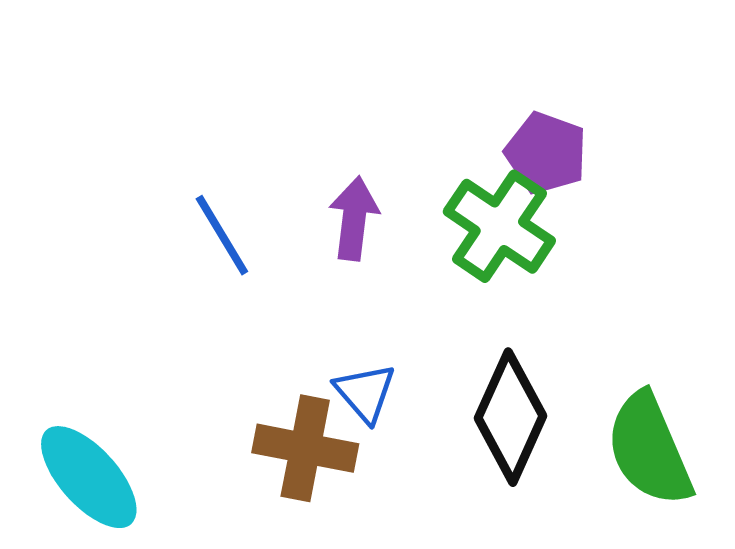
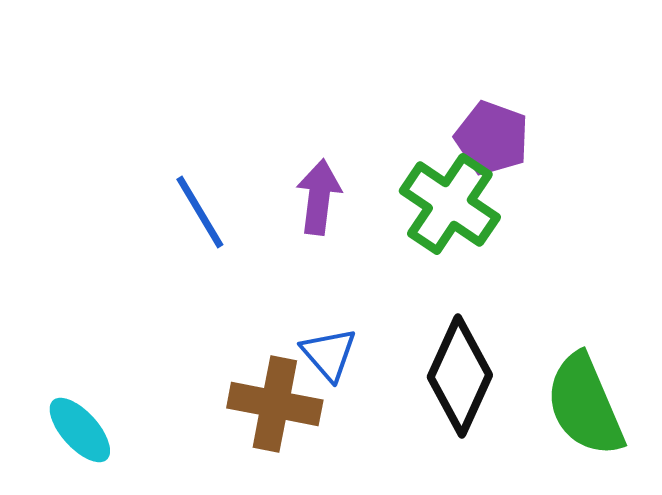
cyan ellipse: (89, 477) -> (80, 430), size x0.7

